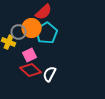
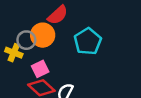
cyan pentagon: (47, 33) -> (88, 41), moved

